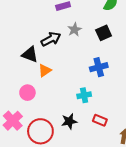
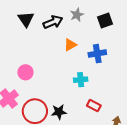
black triangle: (30, 54) -> (26, 19), moved, turned 30
orange triangle: (45, 70) -> (70, 45), moved
black star: (69, 121) -> (59, 112), moved

